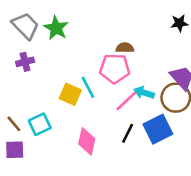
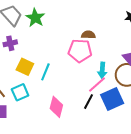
cyan line: (88, 87) -> (45, 72), moved, turned 48
cyan arrow: (144, 93) -> (102, 70), turned -105
yellow square: (70, 94) -> (25, 67), moved
pink line: (126, 101) -> (97, 85), moved

